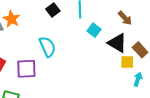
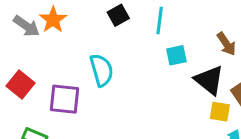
cyan square: (94, 30) -> (176, 55), turned 32

